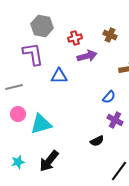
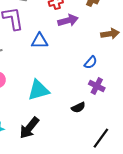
cyan triangle: (41, 124) -> (38, 90), moved

